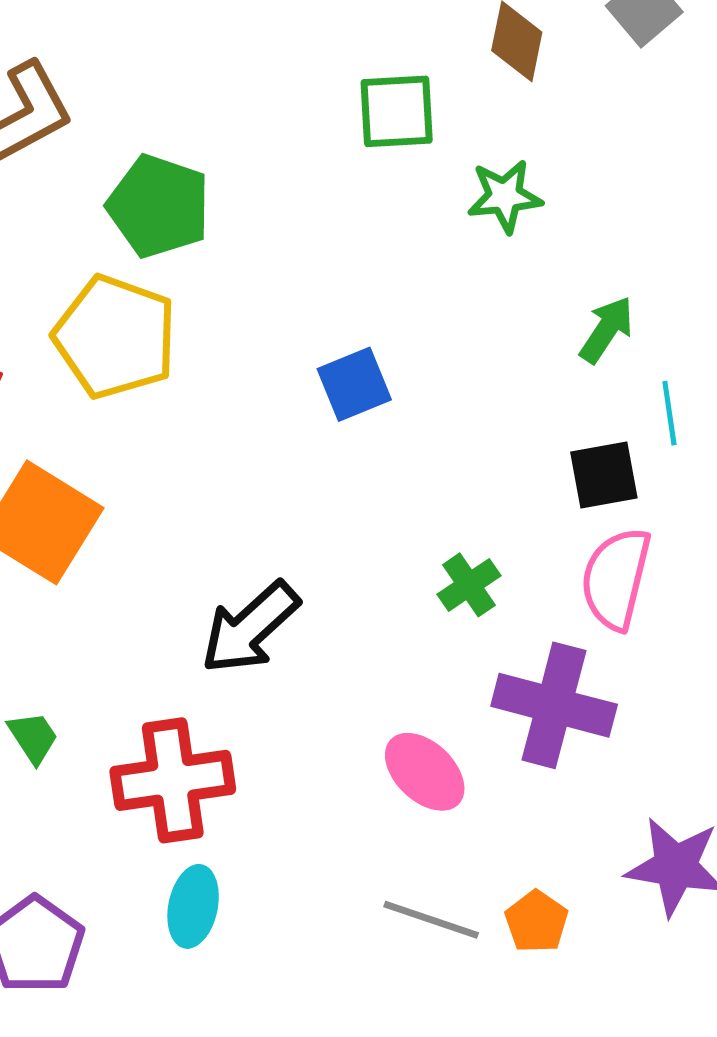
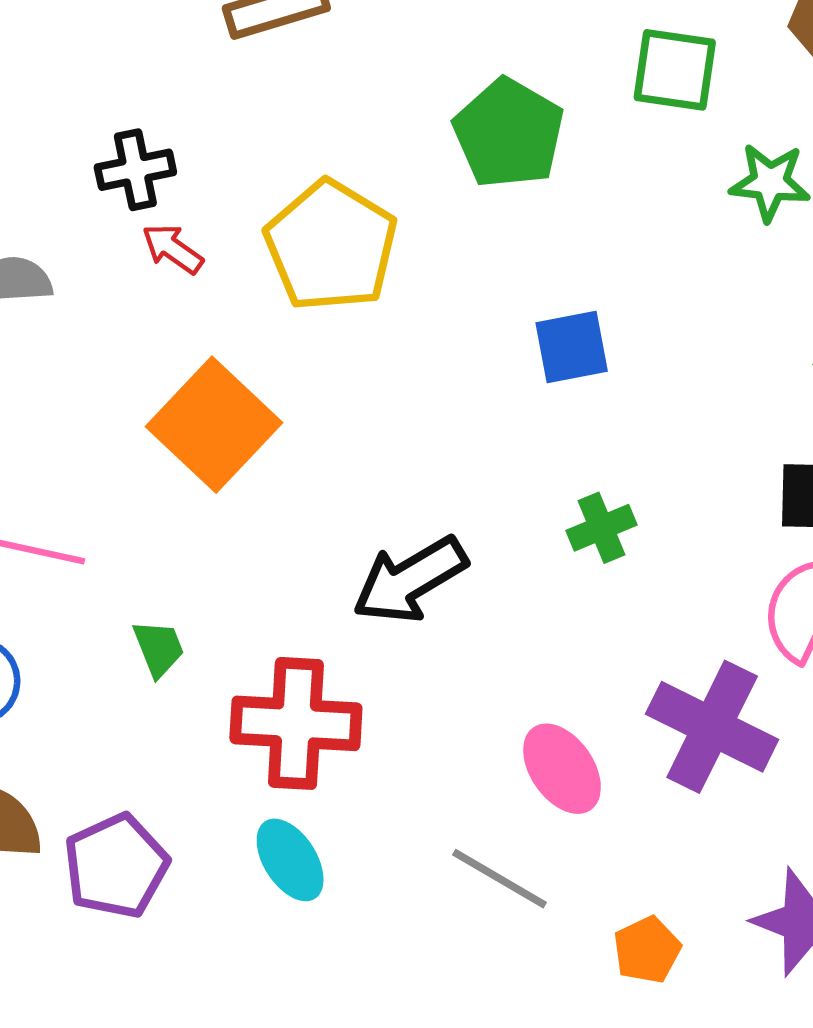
green pentagon: (159, 206) -> (509, 133), moved
green cross: (469, 585) -> (602, 528), moved
cyan ellipse: (193, 906) -> (290, 860), turned -56
gray line: (431, 920) -> (499, 879), moved

